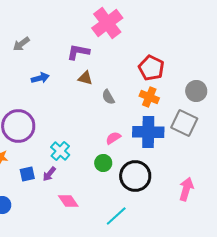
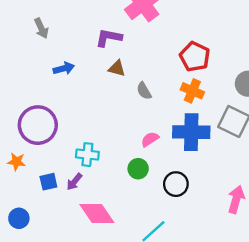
gray arrow: (21, 44) -> (41, 28), turned -78
cyan cross: (60, 151) -> (87, 155), turned -36
black circle: (135, 176) -> (176, 184), size x0.7
pink diamond: (68, 201) -> (97, 214), size x1.4

